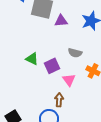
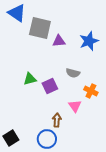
green triangle: (32, 59) -> (30, 79), turned -40
pink triangle: (69, 80) -> (75, 106), moved

